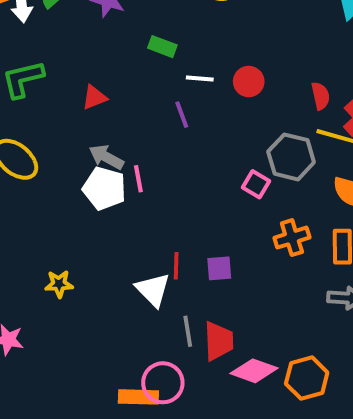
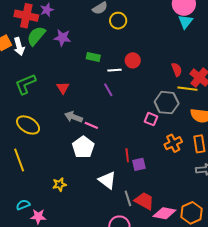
red circle: (249, 82) -> (133, 60), moved
red triangle: (94, 97) -> (63, 88), turned -32
pink line: (138, 179) -> (91, 125), turned -48
white pentagon: (104, 188) -> (83, 147), moved, turned 30
red line: (176, 266) -> (127, 155), moved
red trapezoid: (219, 341) -> (144, 201), turned -50

